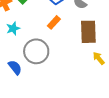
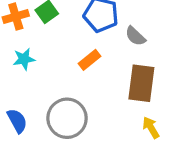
gray circle: (36, 51) -> (67, 118), moved

